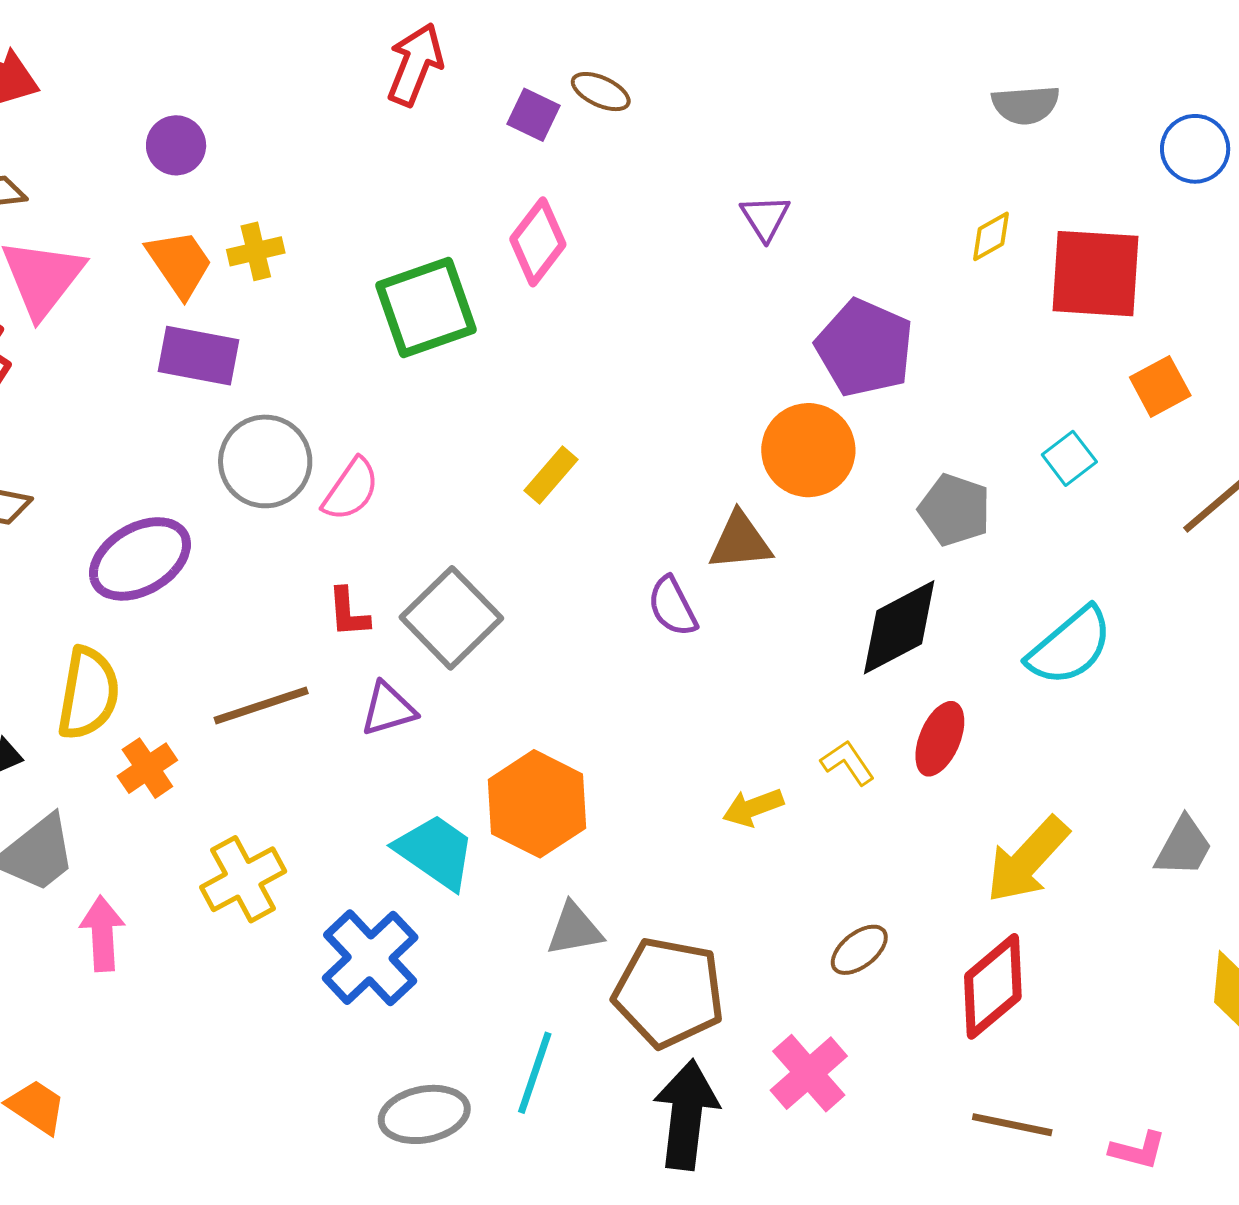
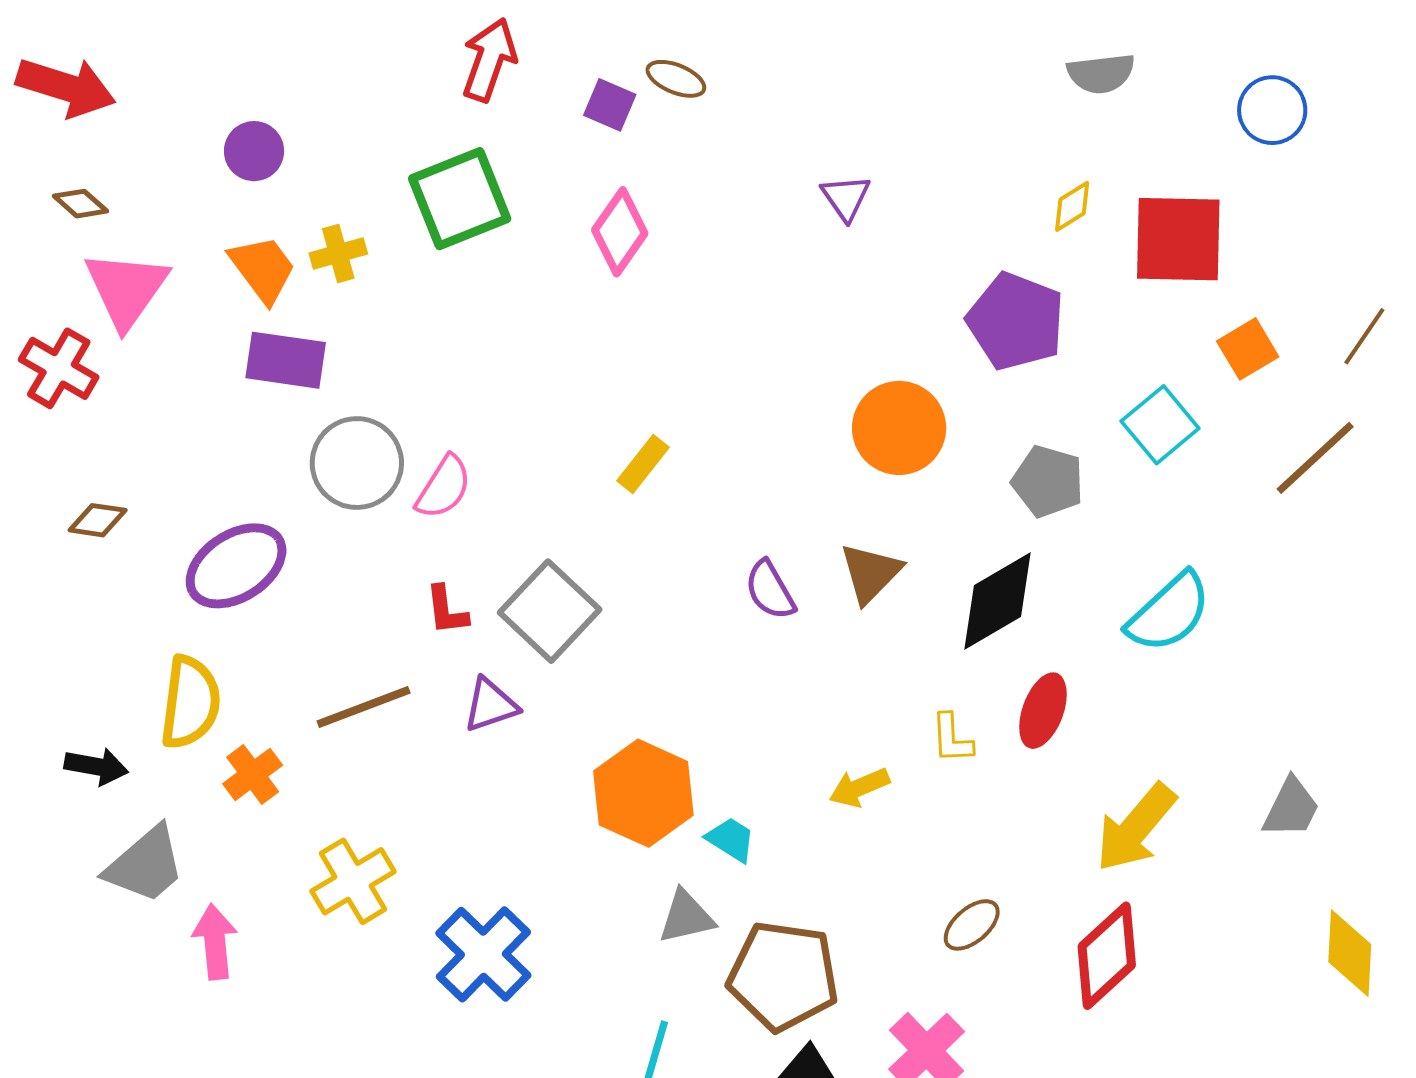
green square: (426, 307) -> (460, 199), moved
purple pentagon: (865, 348) -> (1016, 321), moved
cyan square: (1069, 458) -> (1160, 425), size x1.4
brown triangle: (740, 541) -> (871, 573), moved, turned -38
yellow L-shape: (848, 763) -> (952, 738), turned -146
cyan trapezoid: (435, 852) -> (731, 839), moved, size x0.6

